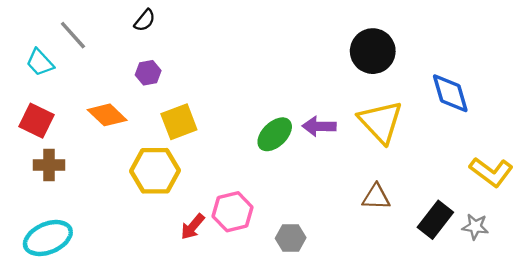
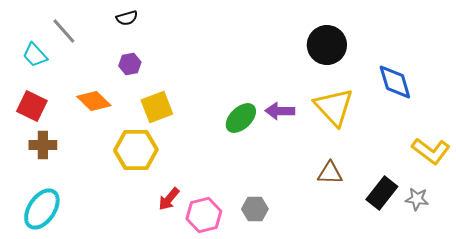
black semicircle: (145, 20) -> (127, 18), turned 35
pink hexagon: (233, 212) -> (204, 215), moved
cyan ellipse: (48, 238) -> (42, 209), turned -33

